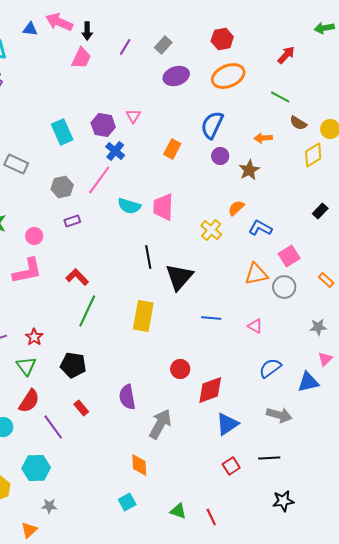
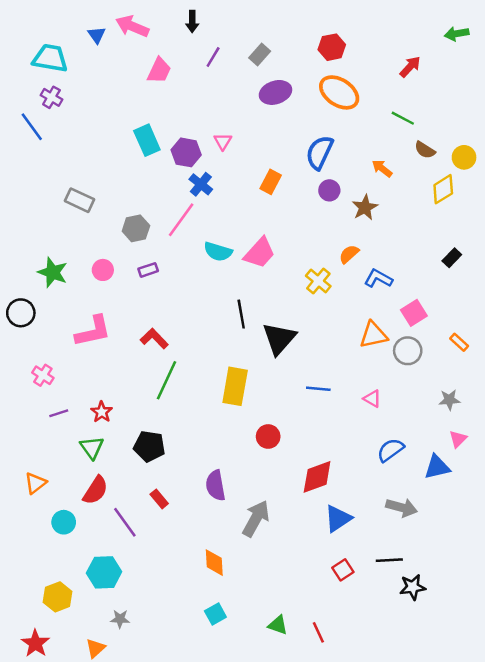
blue triangle: (30, 29) -> (97, 35), turned 49
black arrow: (87, 31) -> (192, 21), moved
orange ellipse: (228, 76) -> (339, 92), turned 56
cyan rectangle: (62, 132) -> (147, 140), moved
orange arrow: (263, 138) -> (382, 168), turned 42
pink trapezoid: (163, 207) -> (260, 253), turned -140
pink circle: (34, 236) -> (103, 270), moved
red circle: (180, 369) -> (268, 436), moved
orange diamond: (139, 465) -> (214, 563), moved
black star: (283, 501) -> (413, 587), moved

